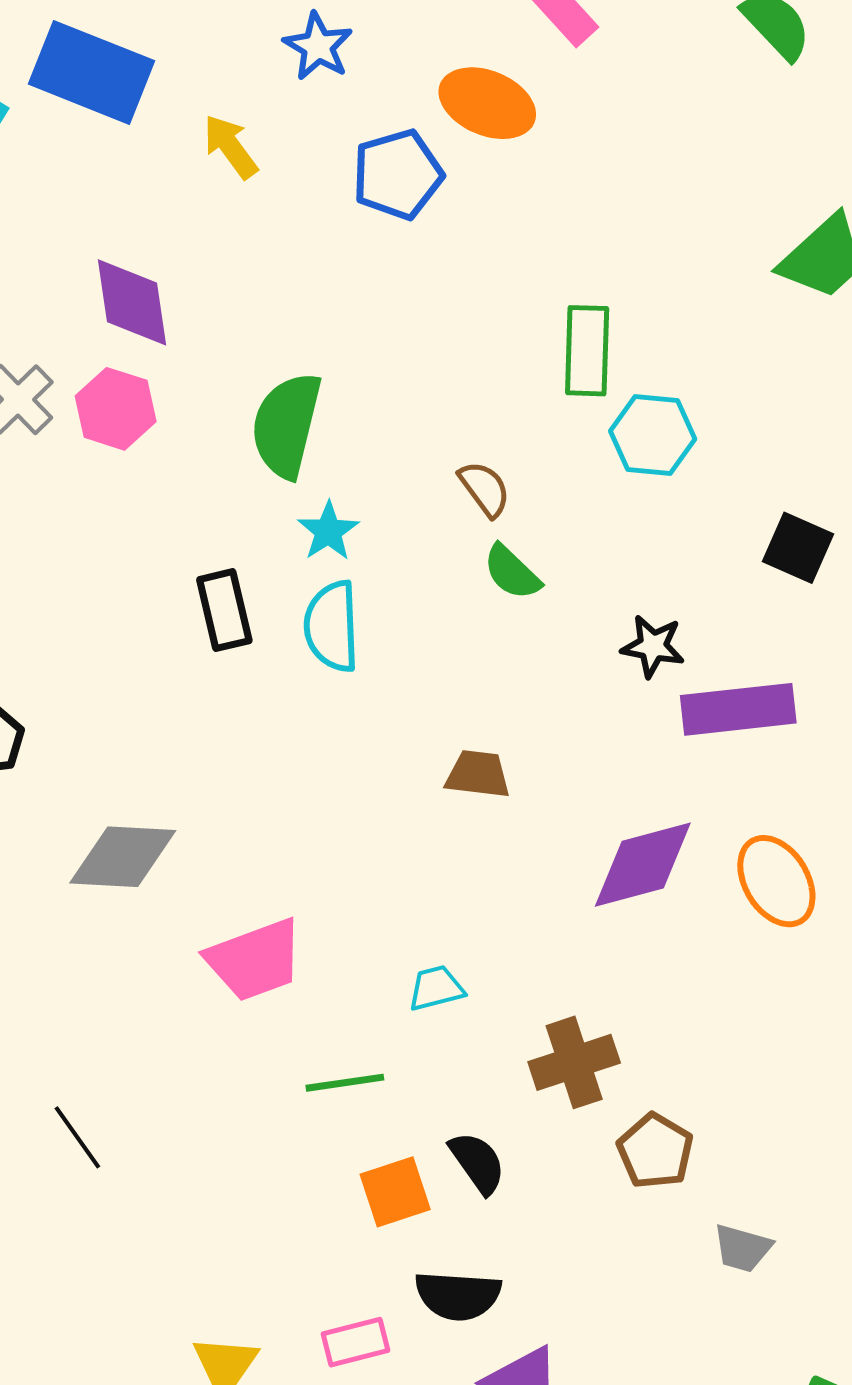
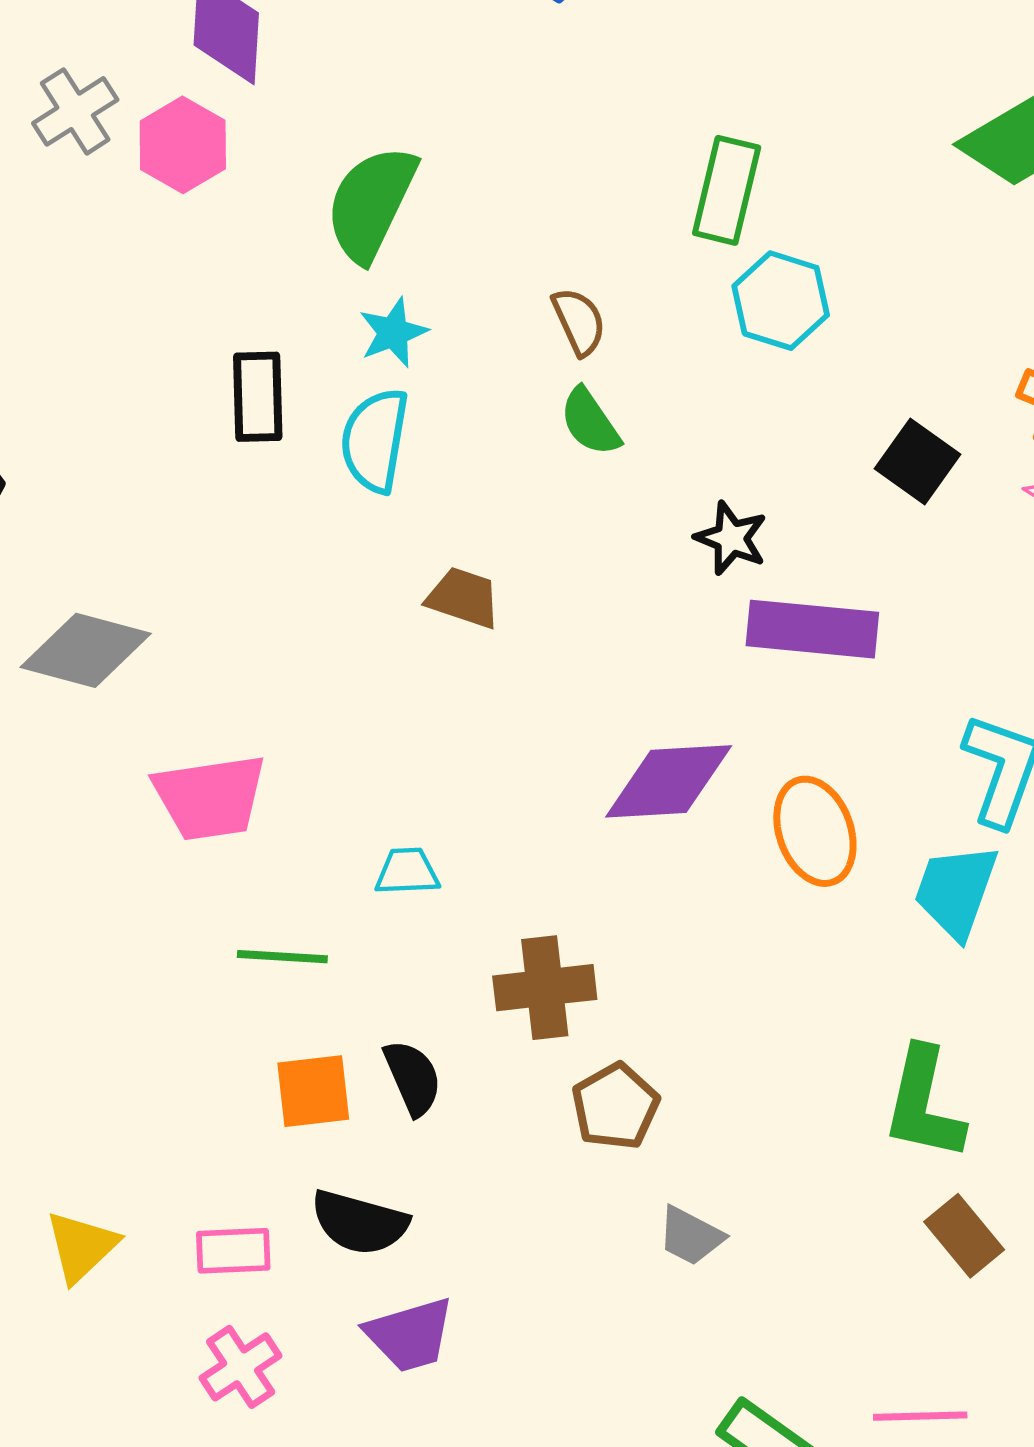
brown trapezoid: (478, 774) -> (463, 598), moved

